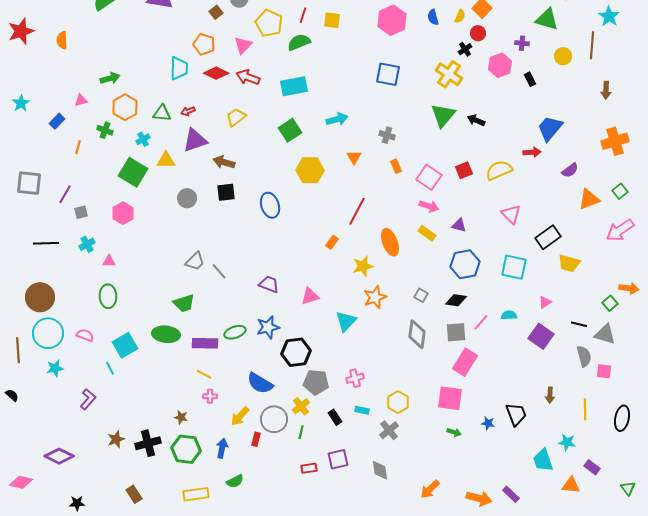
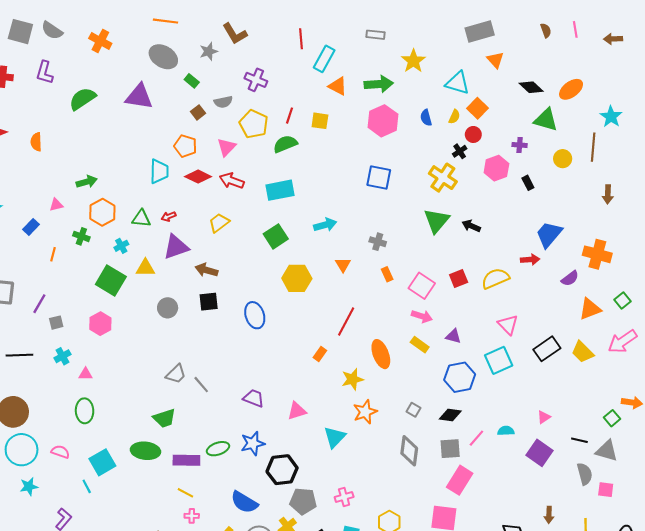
orange cross: (615, 141) -> (597, 254), moved, turned 32
yellow trapezoid: (569, 263) -> (583, 352), moved, turned 30
cyan square: (514, 267) -> (499, 360), moved, turned -36

